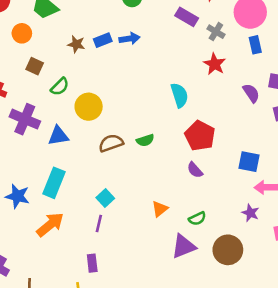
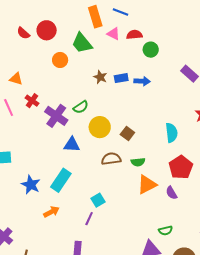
brown square: (35, 66) -> (127, 133), moved
purple cross: (25, 119) -> (56, 116), moved
orange triangle: (160, 209) -> (147, 185), moved, size x1.5
orange arrow: (50, 225) -> (51, 212), size x0.7

